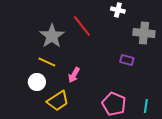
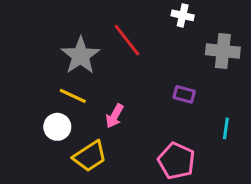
purple rectangle: (127, 60) -> (184, 94), moved
cyan line: (146, 106) -> (226, 128), moved

